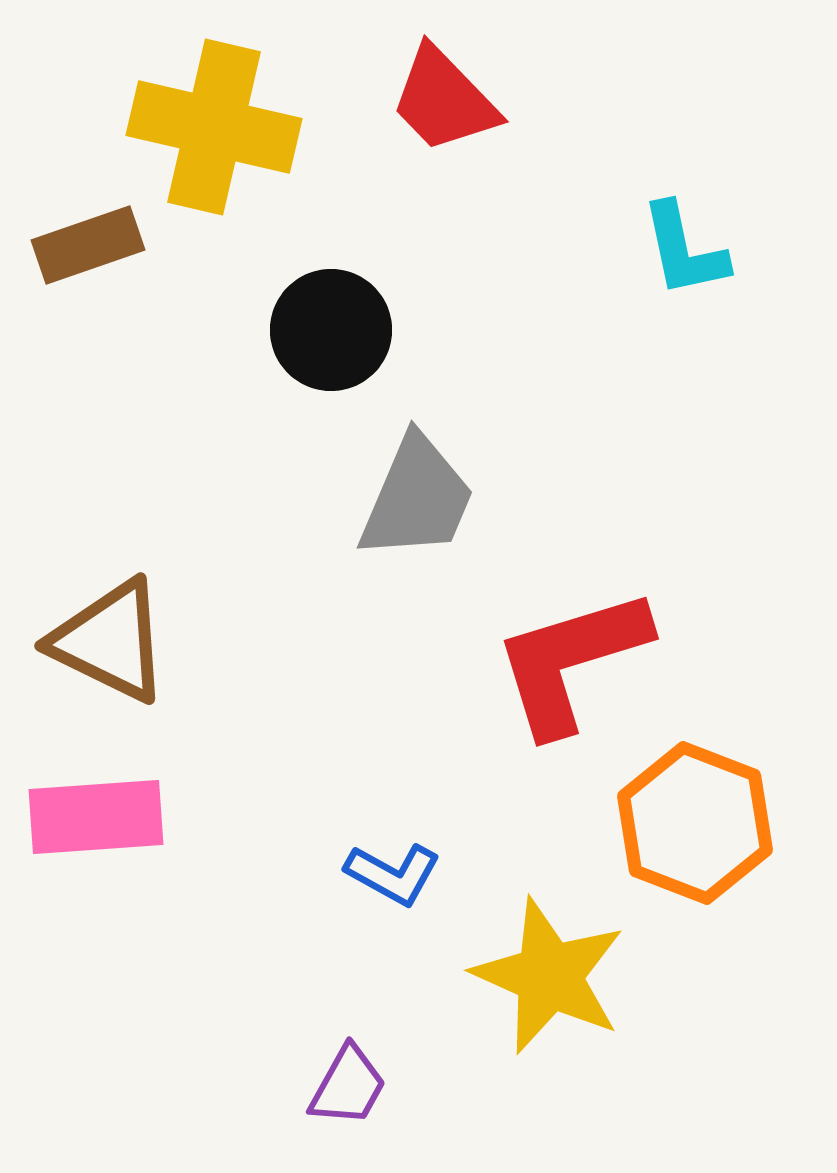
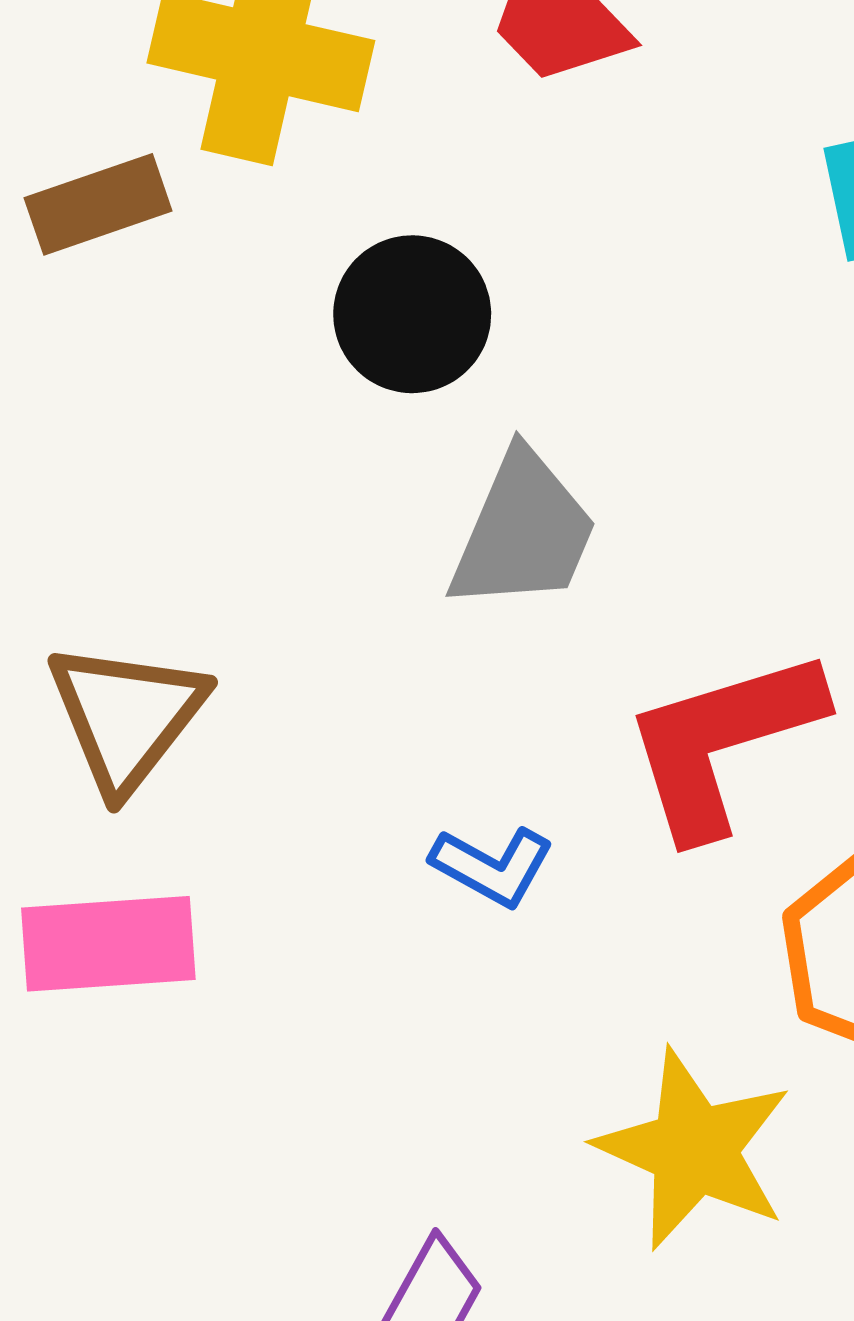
brown triangle: (110, 641) -> (126, 716), turned 42
blue L-shape: (393, 874) -> (492, 866), moved

